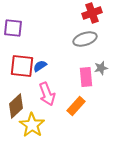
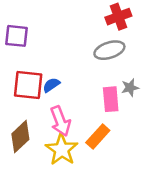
yellow star: (32, 125) -> (62, 149), moved

